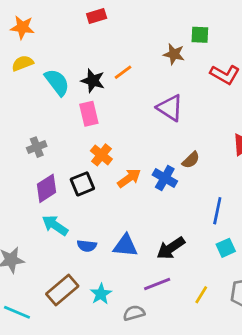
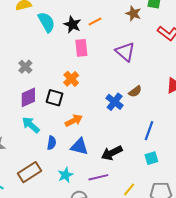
pink rectangle: (89, 114) -> (81, 48), moved
gray cross: (37, 147) -> (25, 67), turned -32
orange arrow: (129, 178) -> (74, 121), moved
black square: (82, 184) -> (55, 98), turned 30
blue semicircle: (87, 246) -> (52, 143), turned -96
cyan star: (101, 294) -> (65, 175), moved

